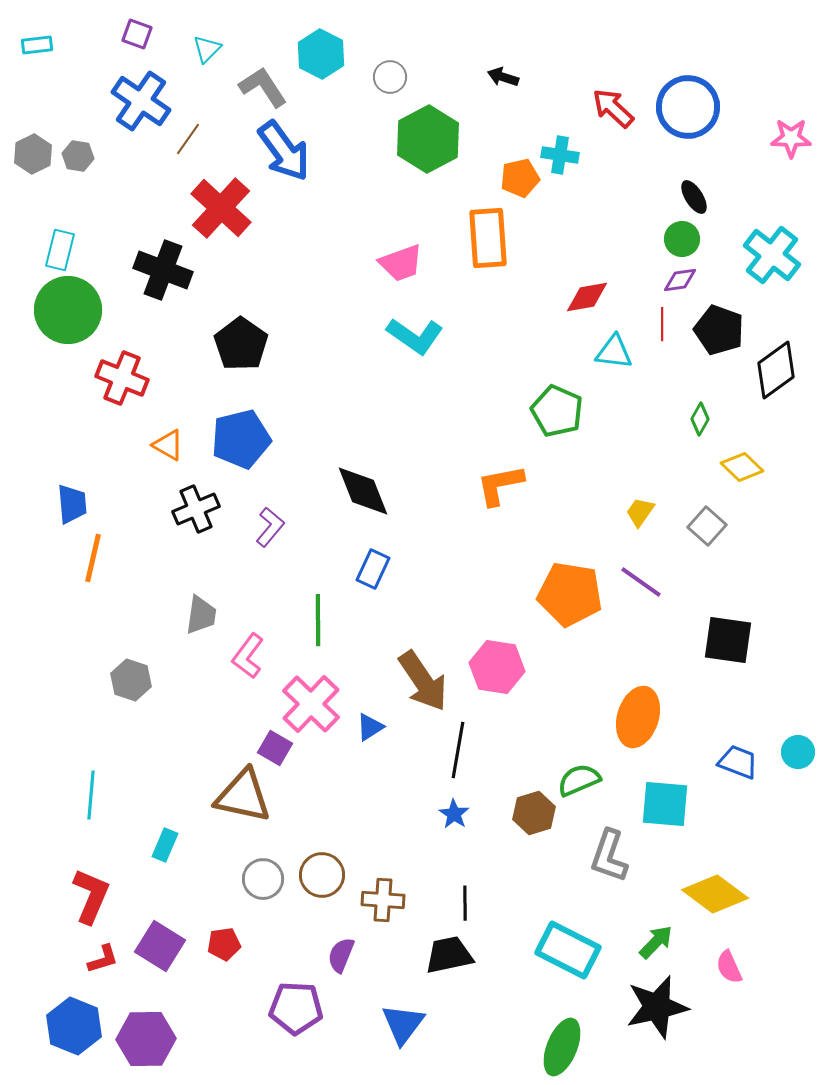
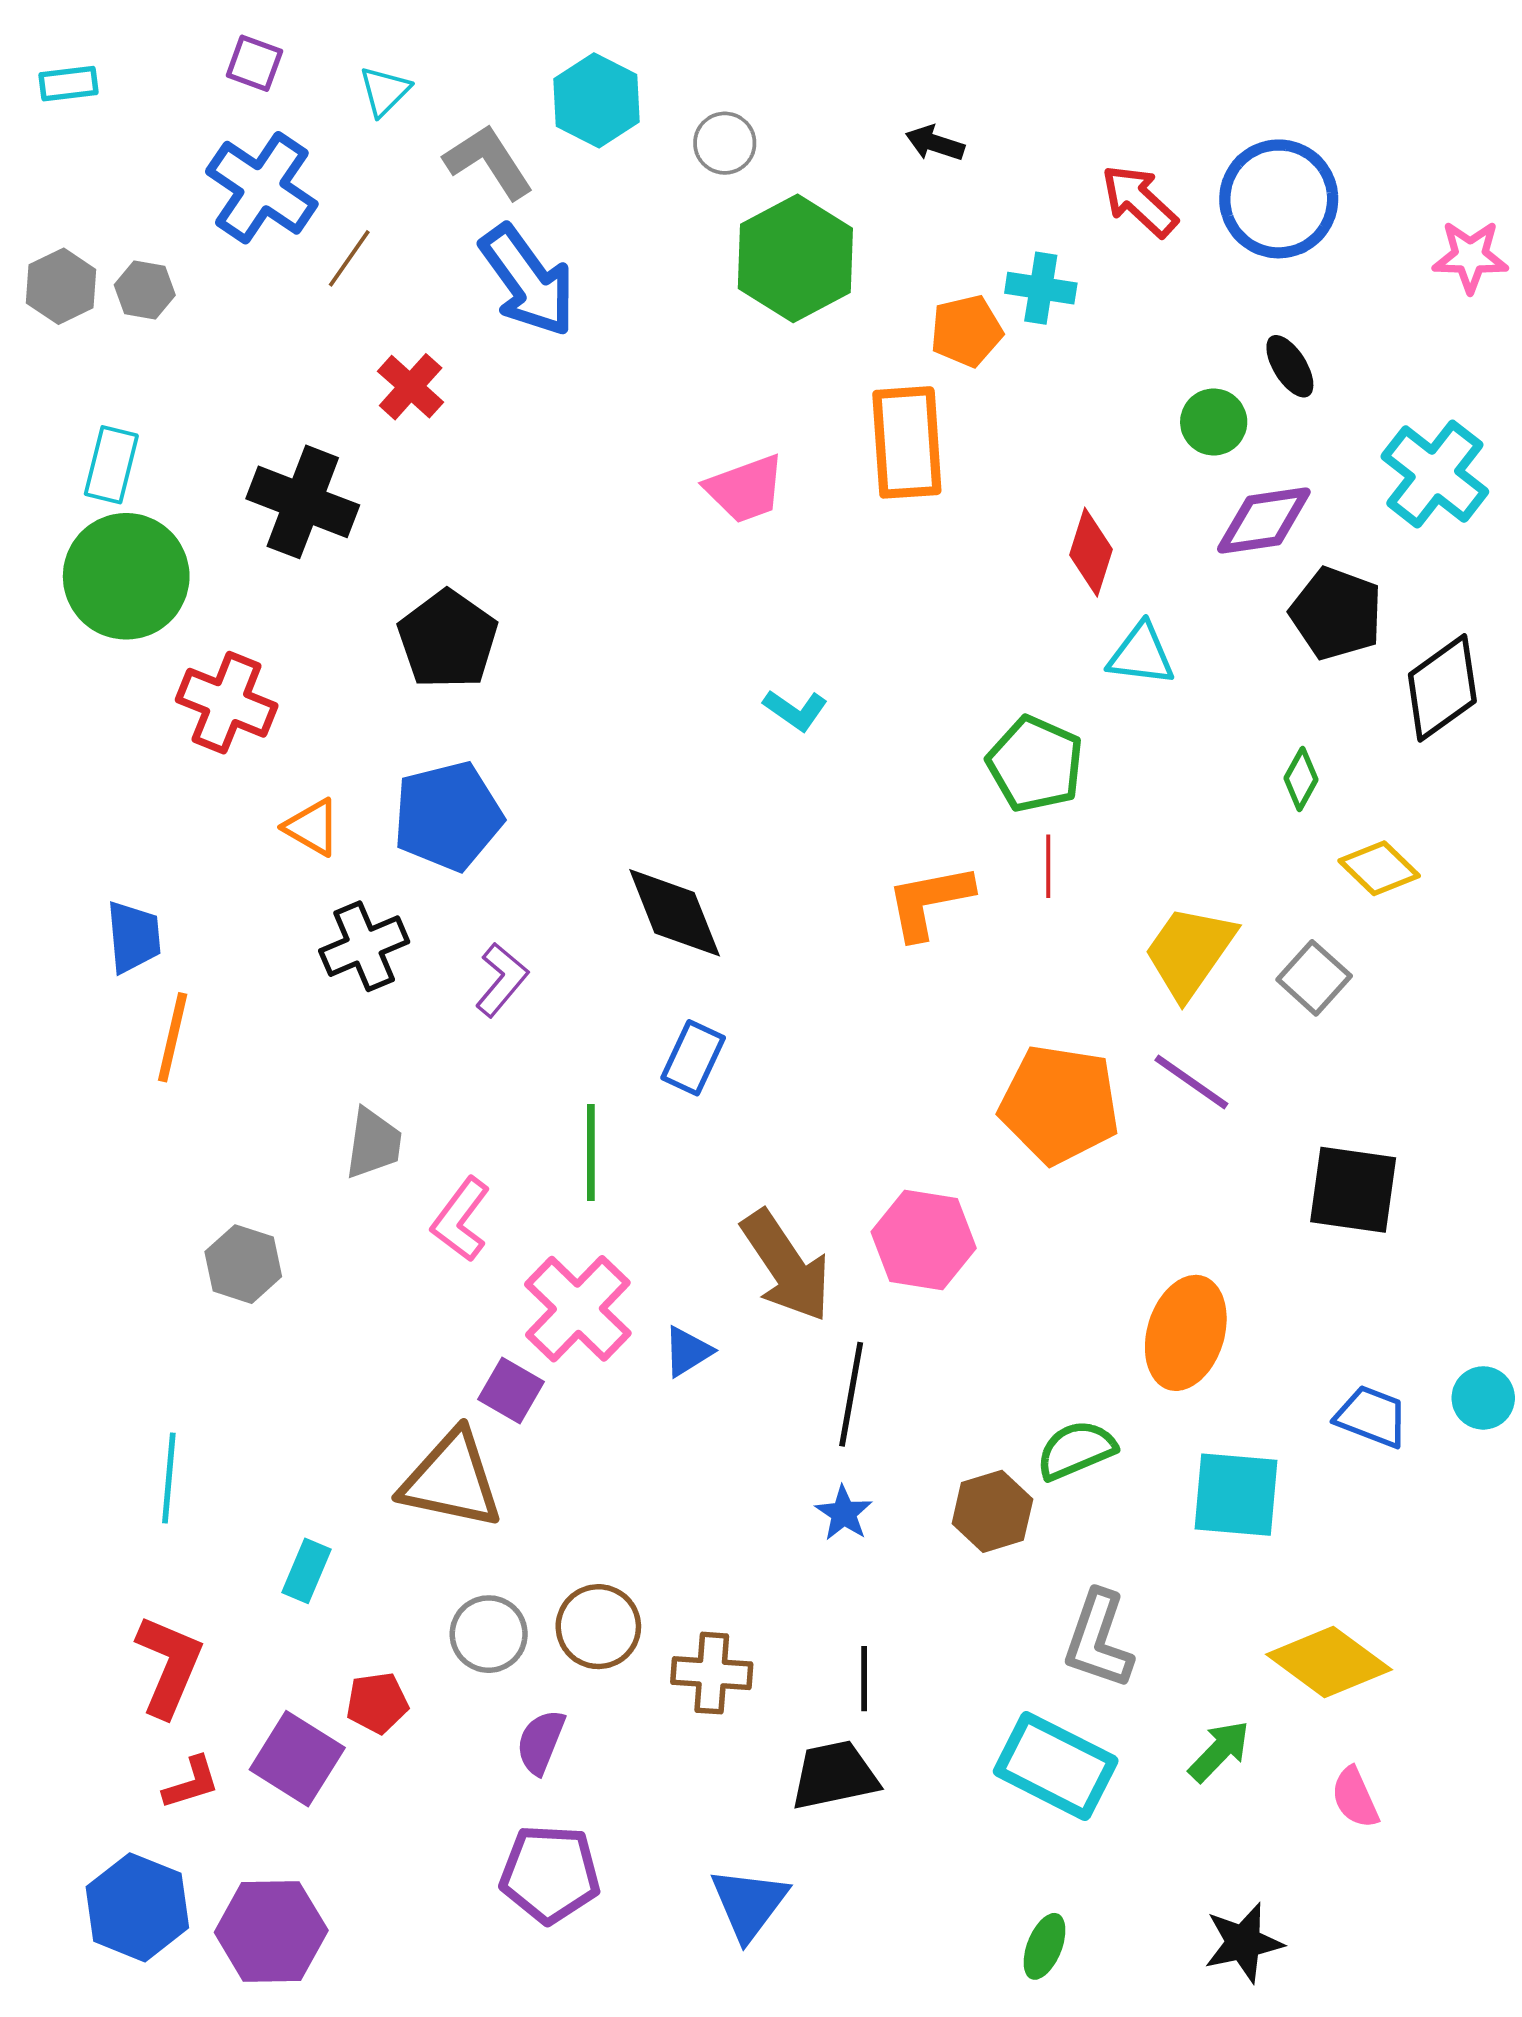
red cross: (221, 208) -> (411, 387), size x0.6
green circle: (682, 239) -> (1214, 422), moved
purple diamond: (680, 280) -> (1264, 521), size x1.6
red diamond: (587, 297) -> (1091, 552), turned -63
red line: (662, 324) -> (1048, 866), moved
cyan L-shape: (415, 336) -> (795, 710), moved, size x0.6
yellow trapezoid: (640, 512) -> (1189, 952), size x1.8
gray L-shape: (609, 856) -> (1098, 1640), moved
red pentagon: (224, 944) -> (377, 1703), moved
purple semicircle: (341, 955) -> (541, 1742), moved
black star: (657, 1007) -> (1243, 1943), moved, size x0.7
green ellipse: (562, 1047) -> (1044, 1946), size x0.6

